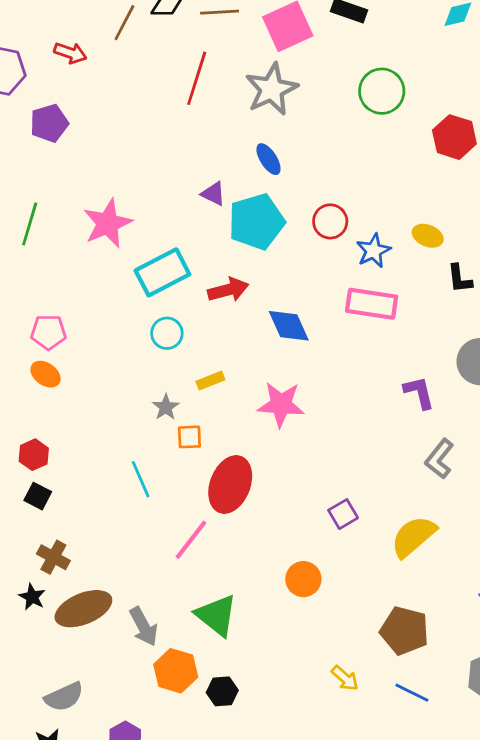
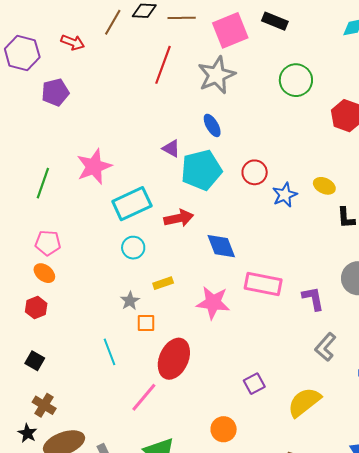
green line: (30, 224) -> (43, 183), moved
pink rectangle: (372, 304) -> (263, 284), moved
red hexagon: (34, 455) -> (36, 308), moved

